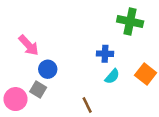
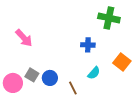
blue circle: (48, 69) -> (50, 78), moved
cyan semicircle: (112, 76) -> (94, 73), moved

